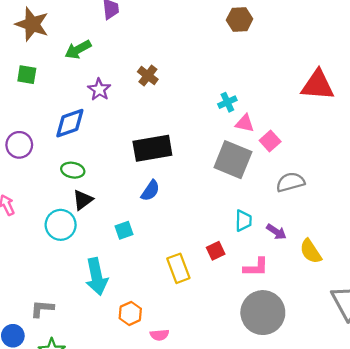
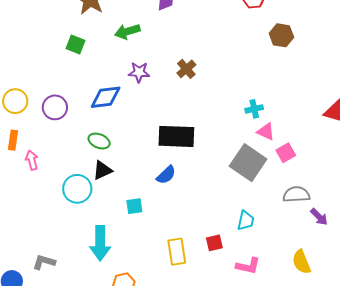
purple star: (99, 89) -> (139, 72), turned 30
purple arrow: (276, 232) -> (319, 217), moved

